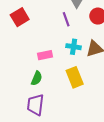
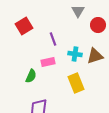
purple line: (66, 19) -> (53, 39), moved
green semicircle: (37, 78) -> (31, 76), moved

